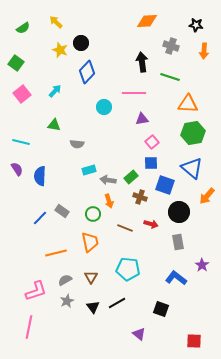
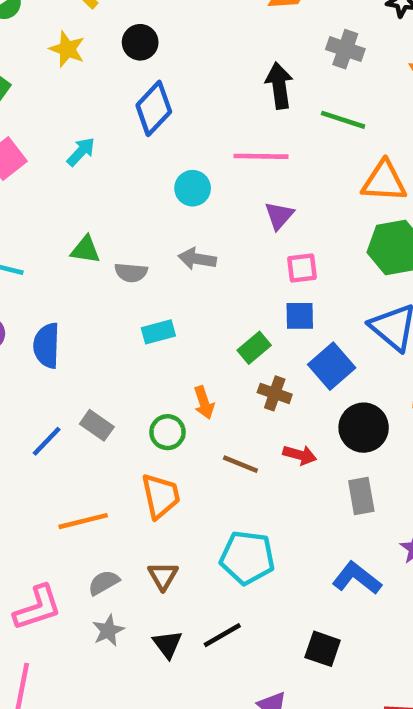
yellow star: (60, 50) -> (67, 49), moved
purple triangle: (142, 119) -> (279, 216), turned -40
green triangle: (54, 125) -> (85, 250), moved
pink square: (152, 142) -> (302, 268), turned 32
gray arrow: (108, 180) -> (197, 259), moved
blue square: (165, 185) -> (332, 366), turned 30

